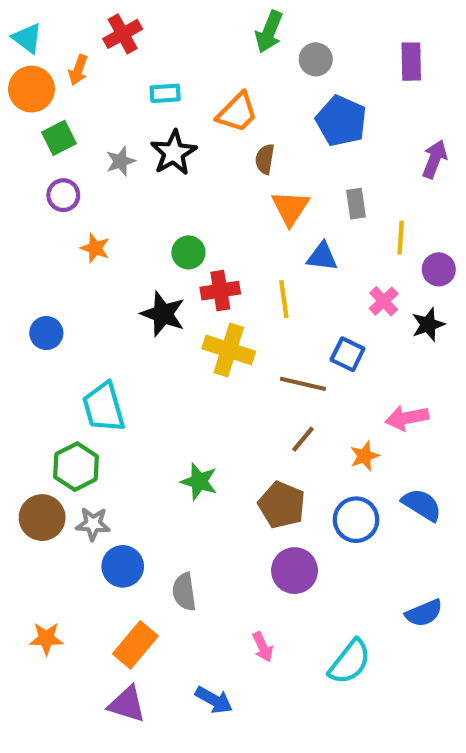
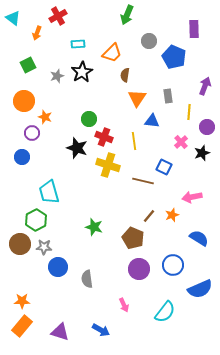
gray circle: (316, 59) -> (149, 41), moved
orange circle: (31, 89) -> (24, 101), moved
blue pentagon: (341, 121) -> (174, 57), moved
purple arrow: (435, 159) -> (205, 86), moved
purple circle: (63, 195) -> (32, 133), moved
red cross: (220, 291) -> (104, 137), turned 30
brown line: (303, 439) -> (149, 216), moved
blue circle: (356, 520) -> (173, 265), moved
blue semicircle: (424, 613) -> (200, 289), size x1.4
orange rectangle: (135, 645) -> (22, 326), moved

